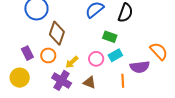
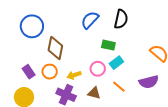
yellow arrow: (72, 62) -> (74, 75), turned 32
purple semicircle: (140, 67) -> (149, 82), moved
orange line: (123, 81) -> (119, 87), moved, turned -40

